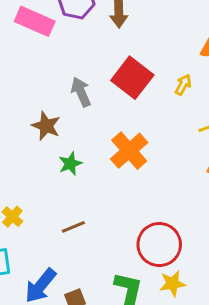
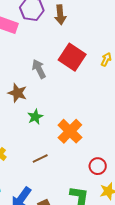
orange cross: (129, 151) -> (70, 131), moved
red circle: (159, 245) -> (98, 166), size x0.6

